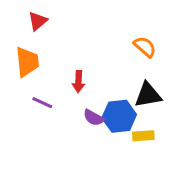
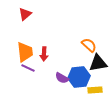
orange semicircle: (145, 47) -> (89, 45), moved
orange trapezoid: (27, 62) -> (25, 52), moved
red arrow: (78, 81) -> (44, 54), moved

